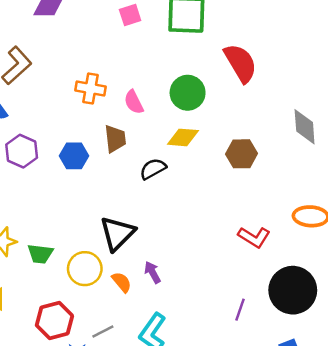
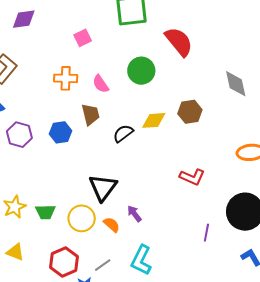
pink square: (130, 15) -> (83, 38), moved
yellow diamond: (183, 137) -> (154, 120), moved
red L-shape: (254, 237) -> (192, 177), moved

